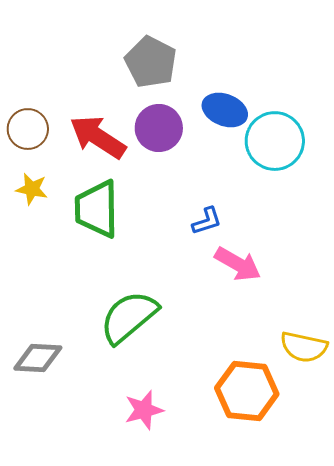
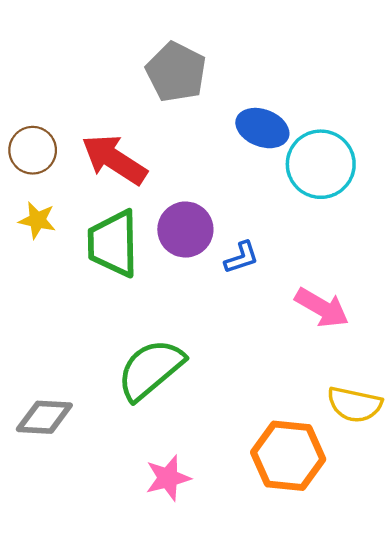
purple circle: (159, 128) -> (185, 230), moved
pink arrow: (238, 264) -> (322, 308), moved

